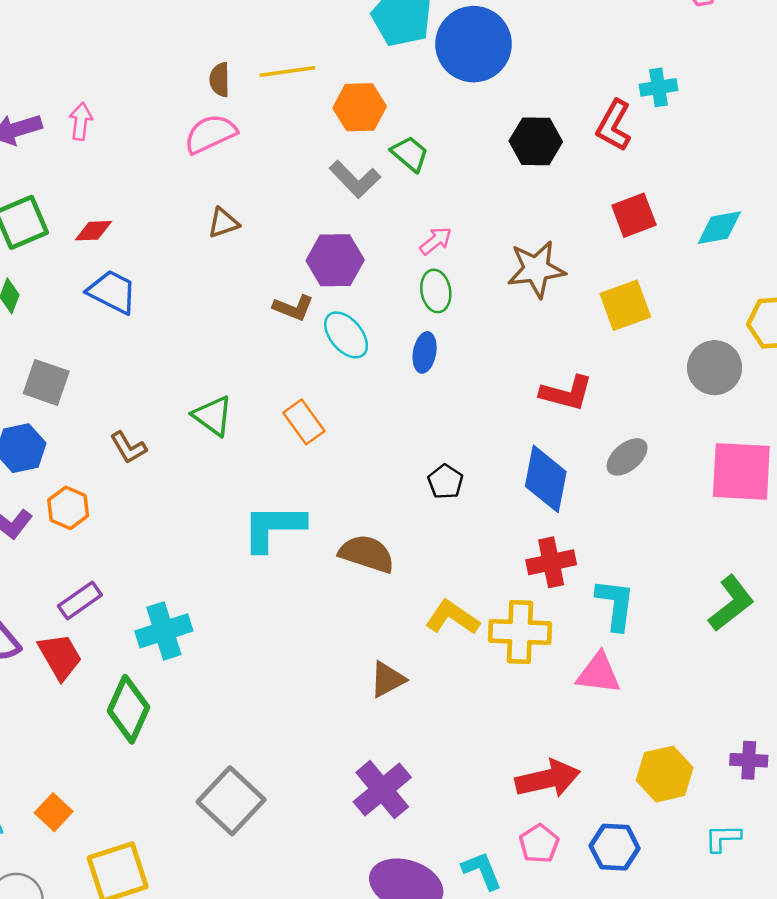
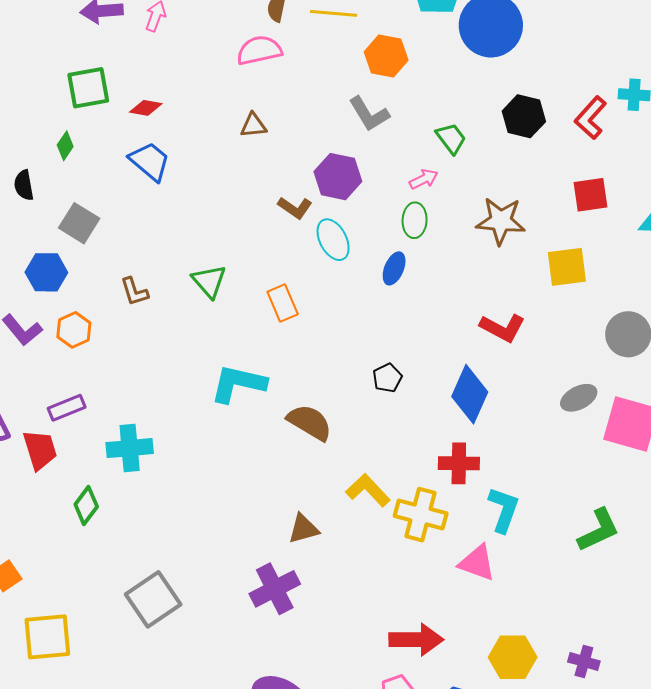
green trapezoid: (410, 154) -> (451, 138), moved
gray ellipse: (627, 457) -> (579, 398), moved
green diamond: (128, 709) -> (86, 506), size x0.7
purple cross: (382, 790) -> (275, 589), moved

